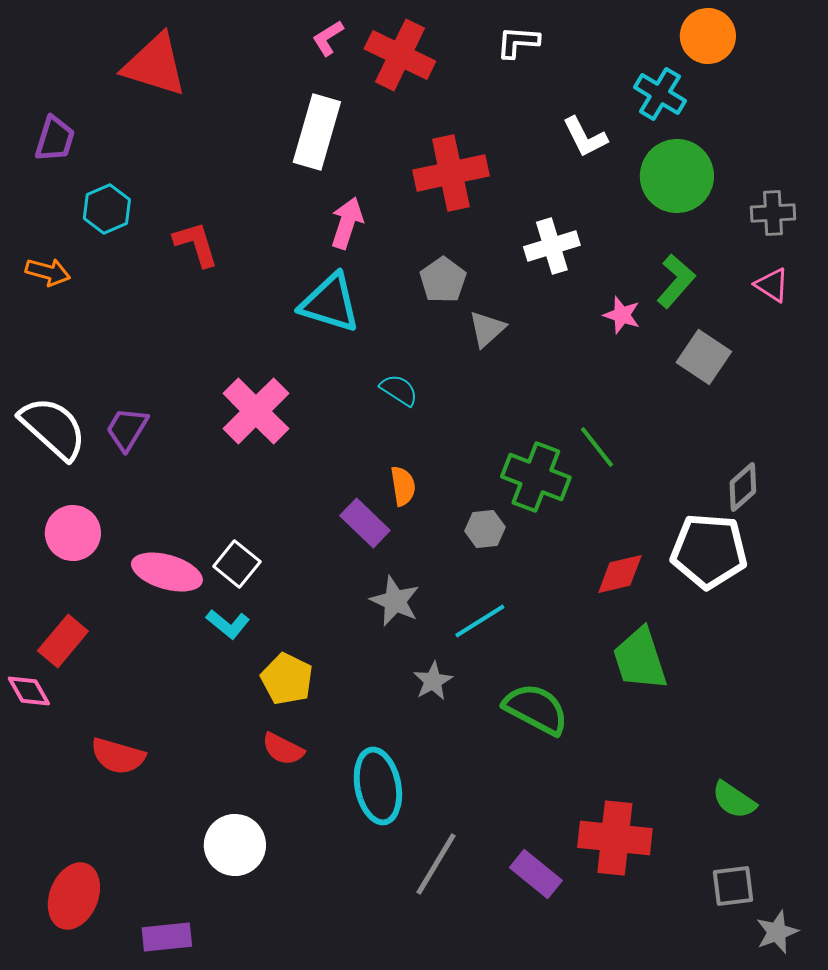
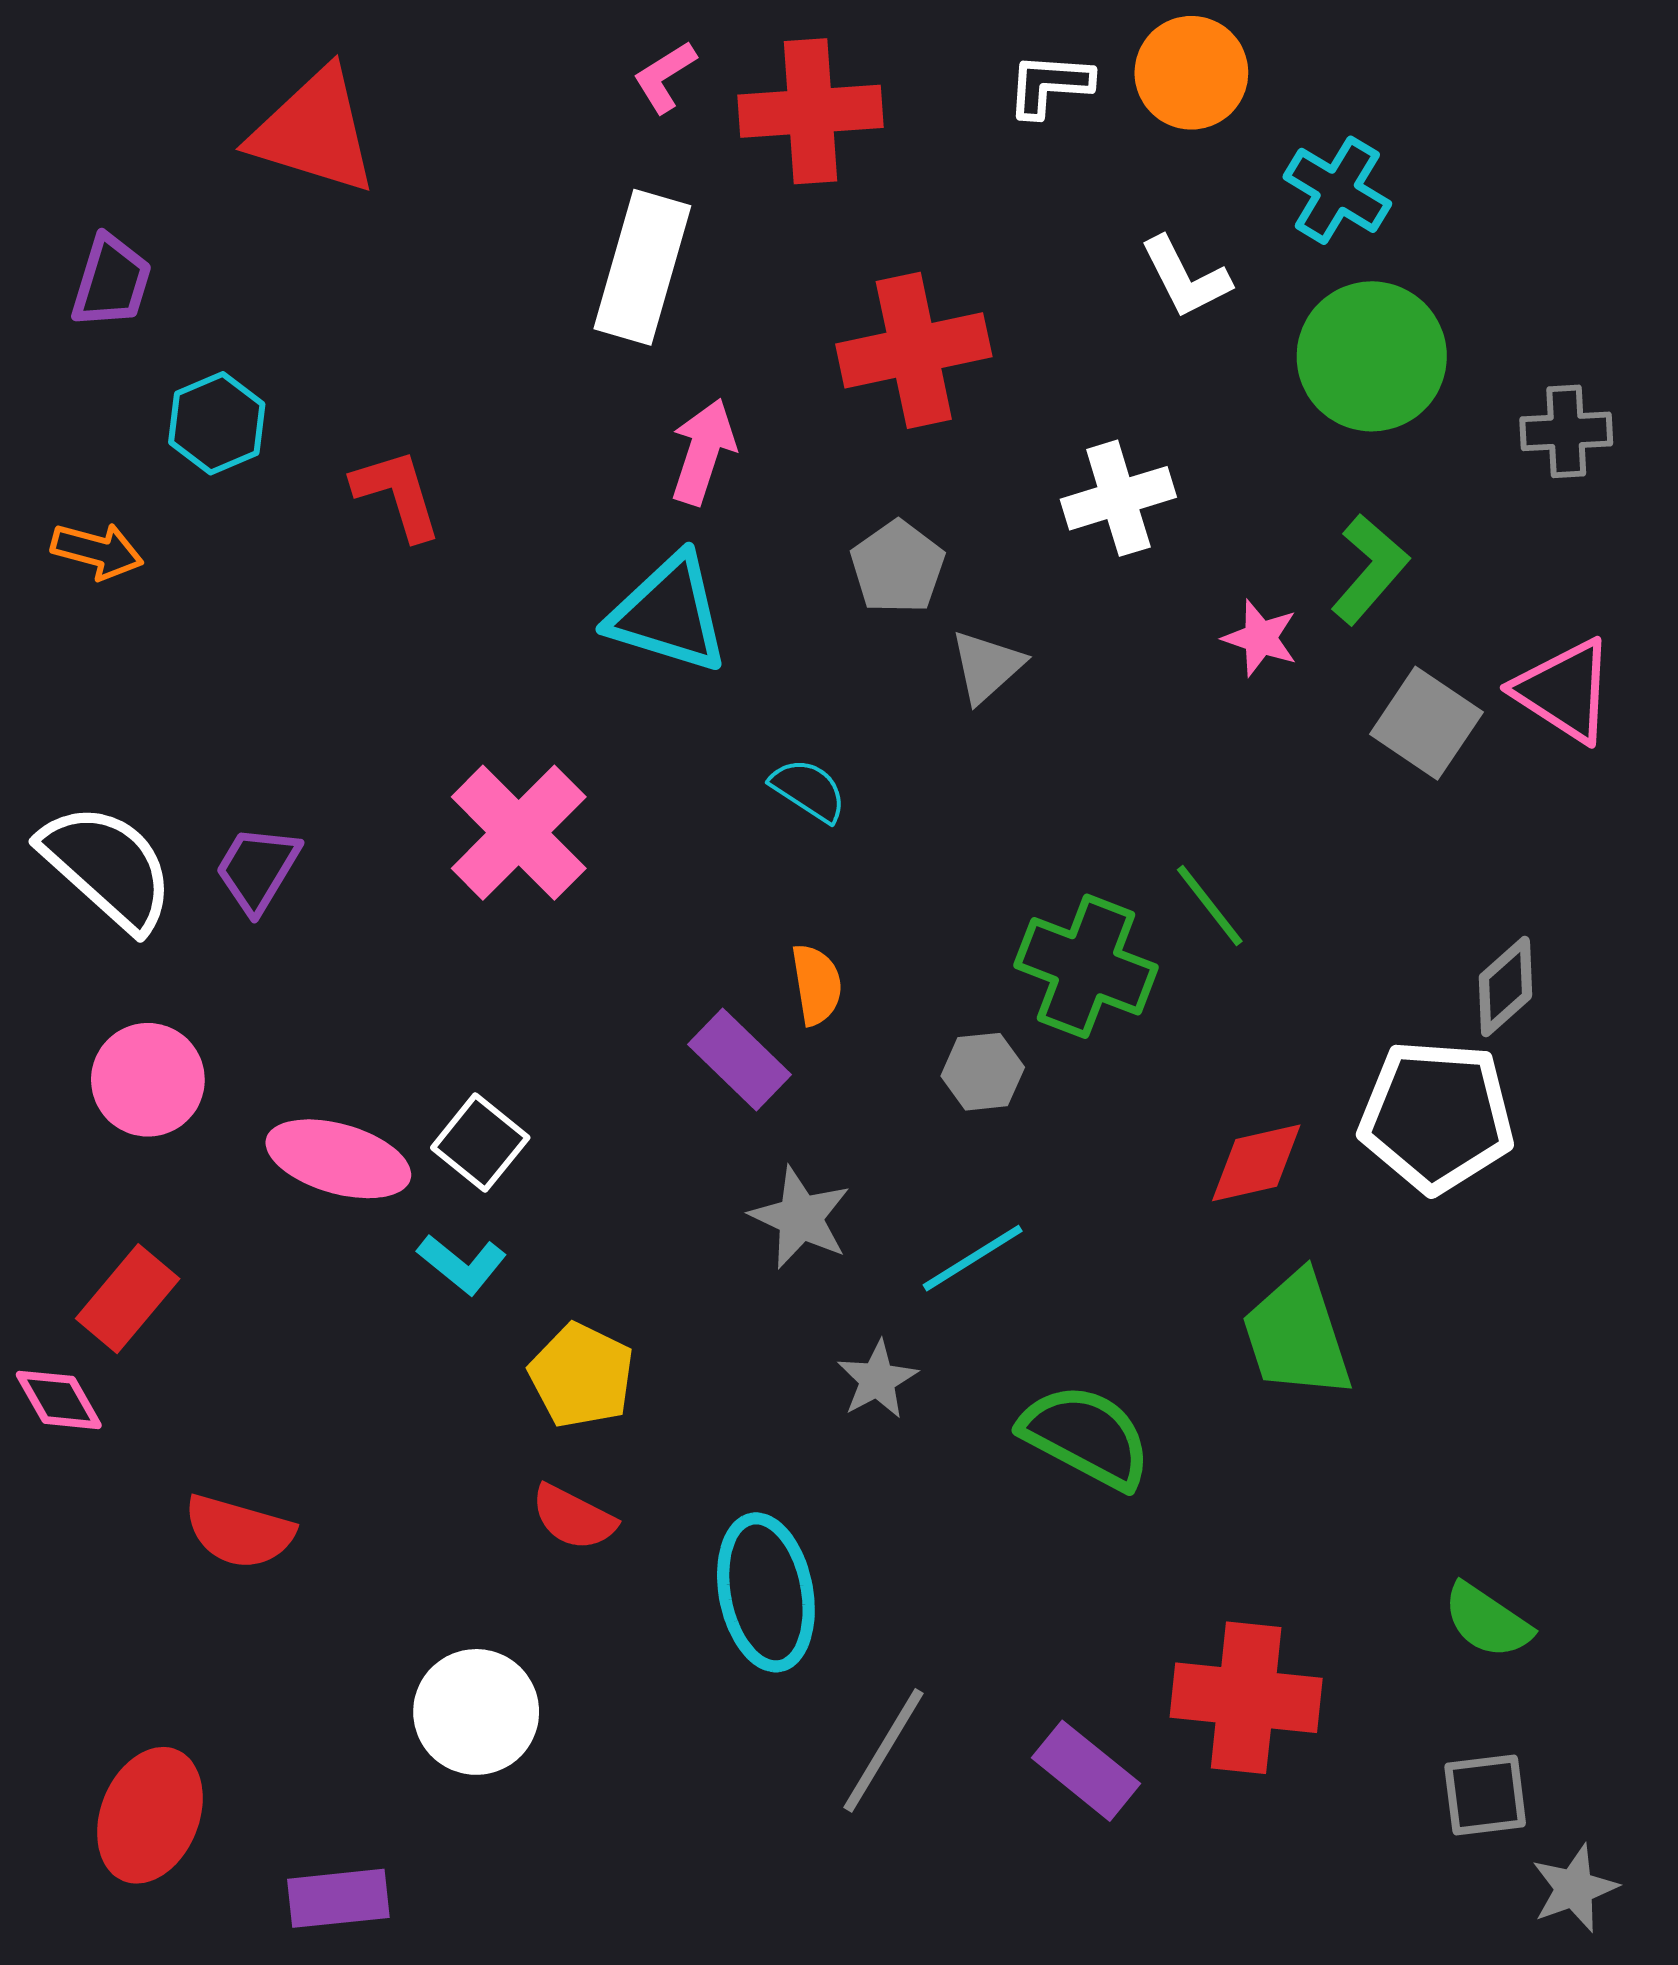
orange circle: (708, 36) -> (1191, 73), moved
red cross: (400, 55) -> (810, 111), turned -30
pink triangle: (772, 285) -> (1564, 691), moved, size x1.5

